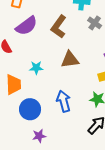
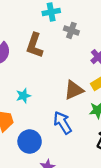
brown triangle: (70, 60) -> (74, 90), moved

